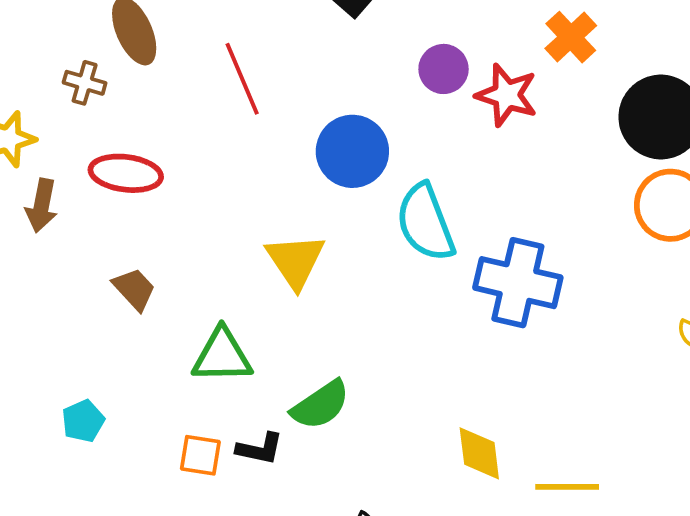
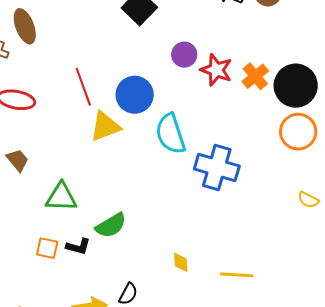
orange cross: (571, 37) -> (255, 76), moved
red line: (242, 79) -> (83, 87), moved
yellow triangle: (295, 261) -> (105, 126), moved, turned 40
yellow diamond: (479, 453) -> (181, 262), moved, size x0.7

